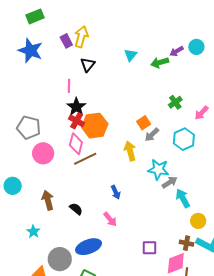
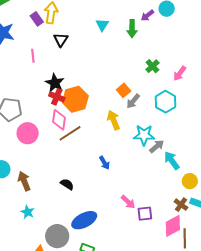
green arrow: (160, 63) -> (132, 29), turned -66
pink line: (69, 86) -> (33, 56), moved
brown arrow: (48, 200) -> (24, 181), moved
pink arrow: (110, 219) -> (128, 202), moved
brown cross: (187, 243) -> (181, 205), turned 32

